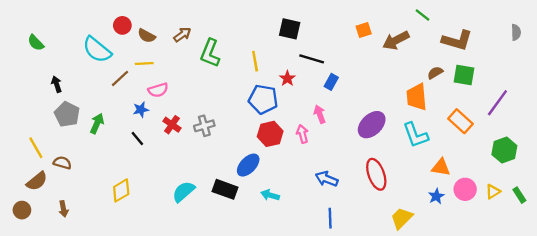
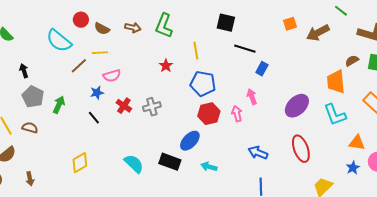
brown arrow: (182, 35) -> (133, 28), turned 49
green L-shape: (210, 53) -> (164, 26), moved
red star: (287, 78) -> (166, 66), moved
brown semicircle: (62, 163) -> (30, 128), moved
cyan semicircle: (184, 192) -> (134, 164), turned 85

